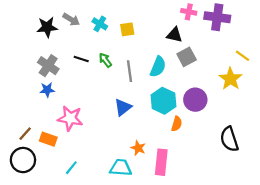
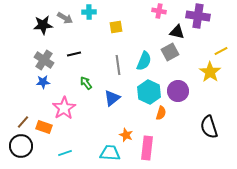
pink cross: (189, 12) -> (159, 11), moved
cyan cross: (100, 24) -> (89, 12), moved, turned -32
black triangle: (174, 35) -> (177, 32), moved
yellow line: (243, 56) -> (221, 51), turned -64
black line: (81, 59) -> (74, 54), turned -32
green arrow: (105, 60) -> (86, 83), moved
pink star: (70, 118) -> (64, 108), turned 30
cyan line: (71, 168) -> (65, 153), turned 32

